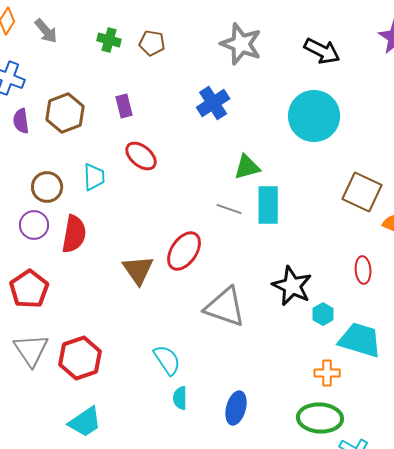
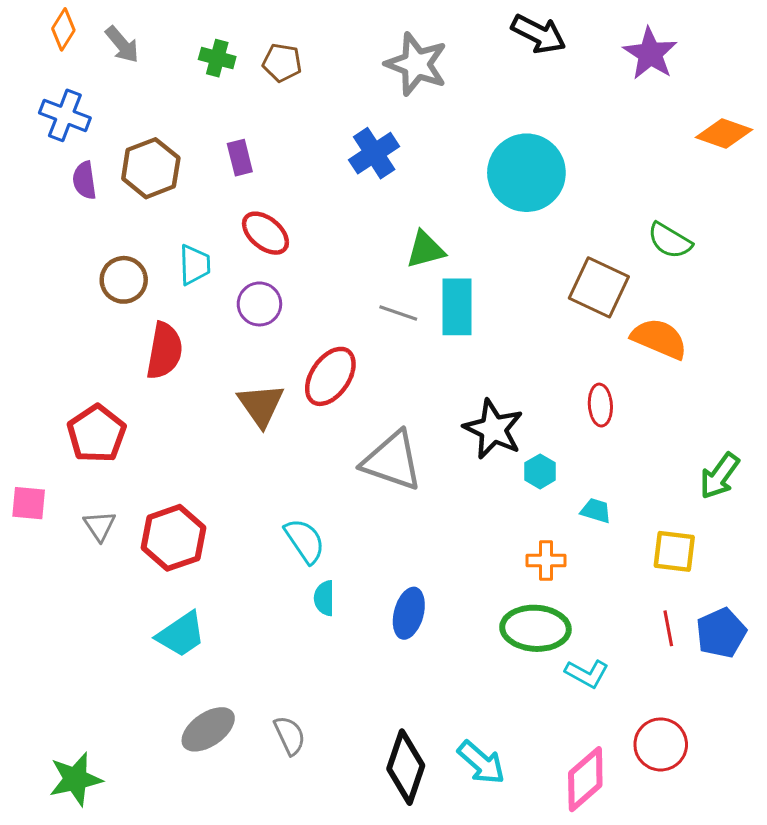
black arrow: (322, 51) -> (539, 34), moved
purple circle: (34, 225) -> (259, 304), moved
cyan trapezoid: (360, 340) -> (596, 511), size x0.5
gray triangle: (31, 350) -> (100, 526), size x0.6

